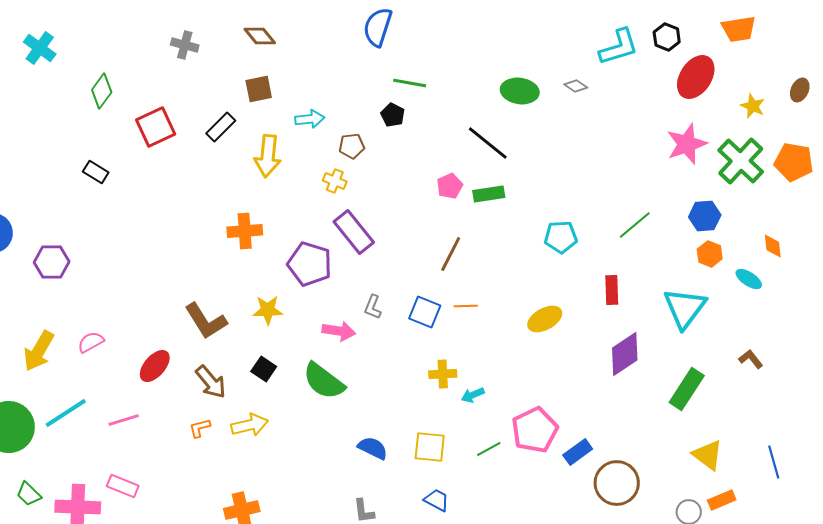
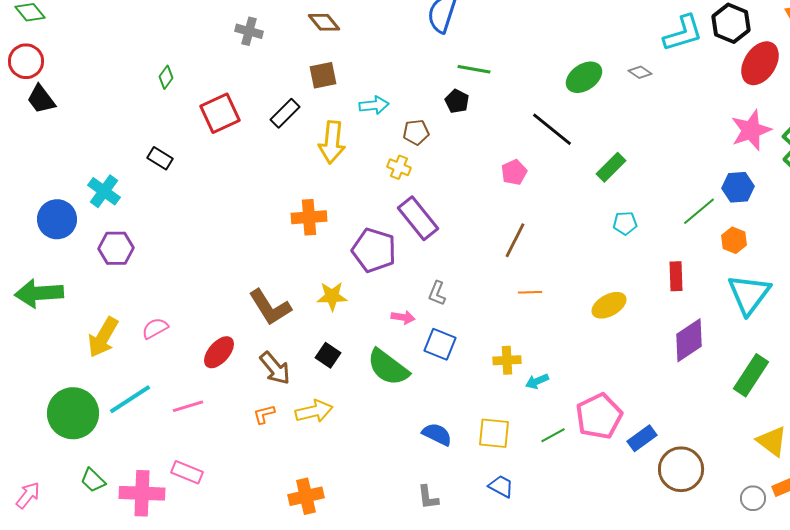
black hexagon: (667, 37) -> (731, 23), size x1.4
cyan cross: (40, 48) -> (104, 191), moved
green diamond: (102, 91) -> (166, 77), size x0.7
green ellipse: (520, 91) -> (584, 77), turned -42
green rectangle: (489, 194) -> (611, 167), moved, turned -36
blue hexagon: (705, 216) -> (738, 187), moved
cyan pentagon: (561, 237) -> (625, 223), size x0.7
orange hexagon: (710, 254) -> (734, 240), moved
blue square: (425, 312) -> (440, 344), moved
pink arrow: (339, 331) -> (403, 317), size x0.7

